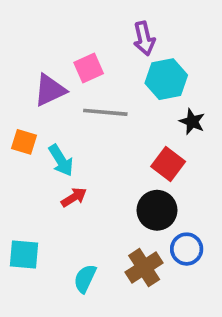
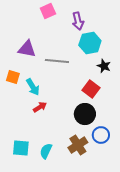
pink square: (89, 68) -> (48, 11), moved
purple triangle: (50, 90) -> (27, 49), turned 36
cyan square: (24, 255) -> (21, 148), moved

